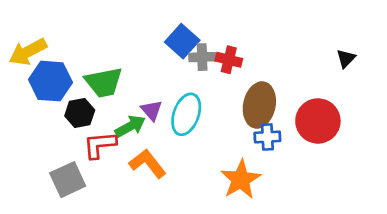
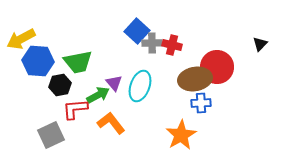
brown ellipse: (259, 105) -> (195, 79), turned 68
red circle: (318, 121) -> (217, 67), moved

